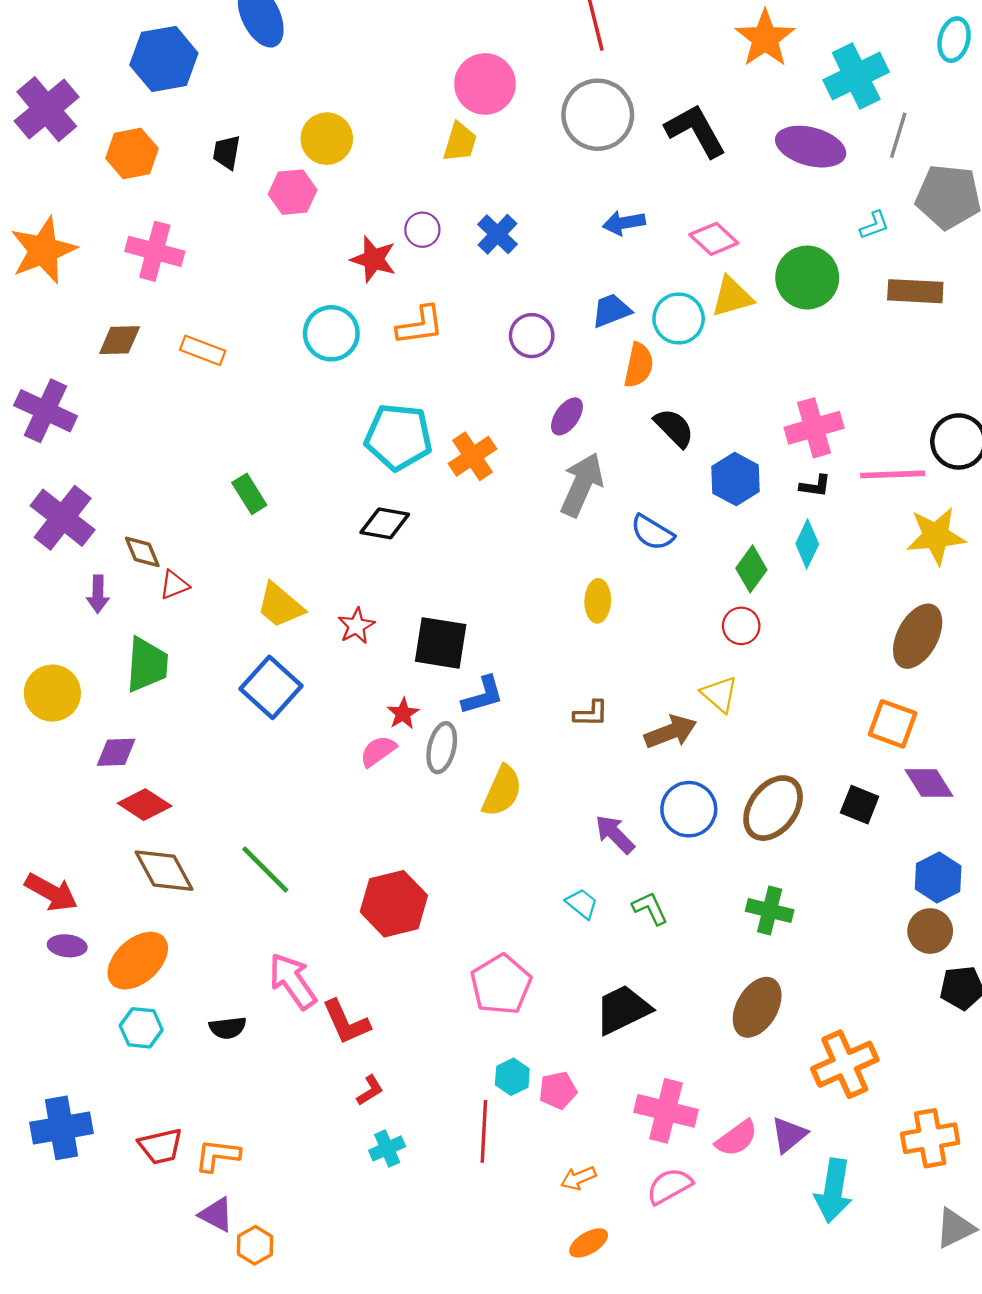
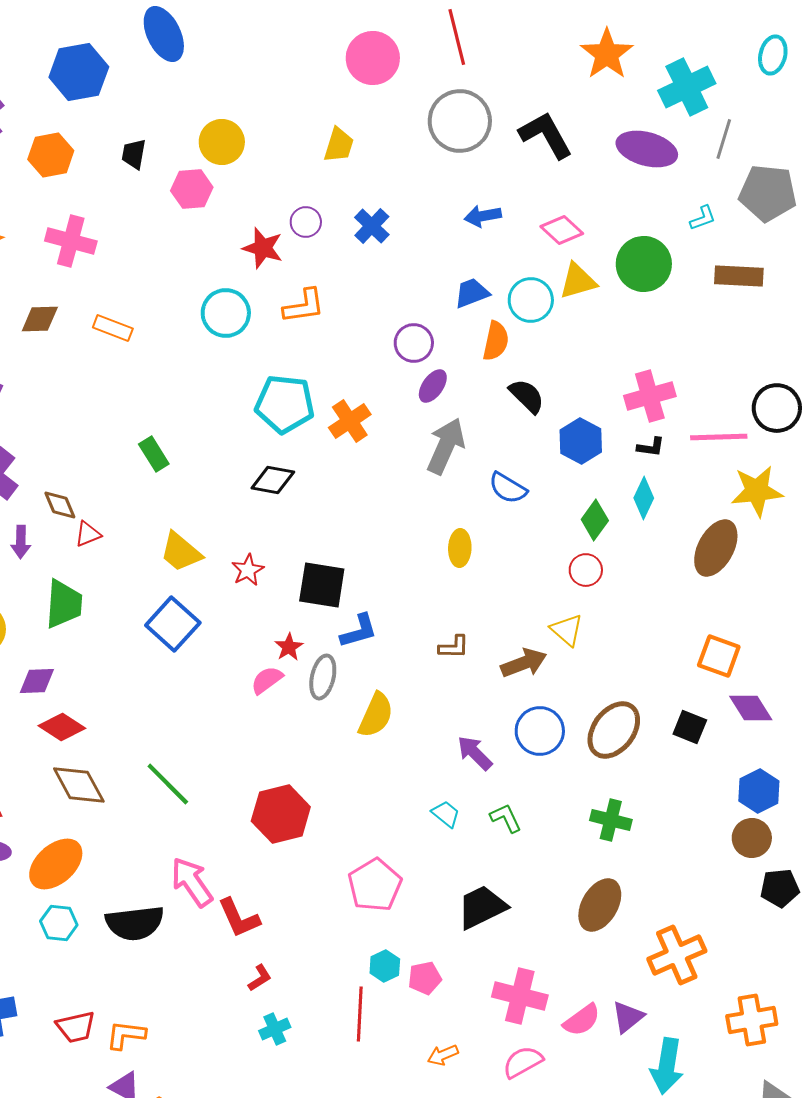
pink circle: (485, 84) -> (373, 58), moved
purple circle: (532, 336) -> (414, 343), moved
brown ellipse: (918, 636) -> (716, 548), moved
black semicircle: (228, 1028) -> (135, 923), size x1.8

